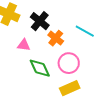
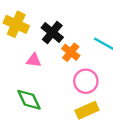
green diamond: (40, 68) -> (29, 100), moved

